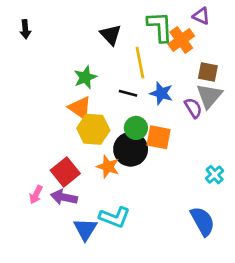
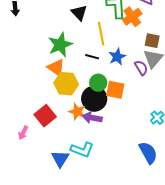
green star: (85, 77) -> (60, 45), size x1.4
blue star: (161, 93) -> (117, 57), turned 30
purple arrow: (64, 197) -> (92, 118), moved

